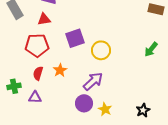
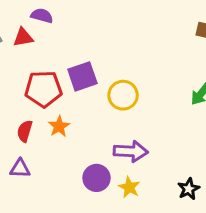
red triangle: (44, 19) -> (23, 37), moved
red pentagon: (37, 45) -> (43, 89), moved
purple arrow: (93, 81) -> (131, 151), moved, turned 45

